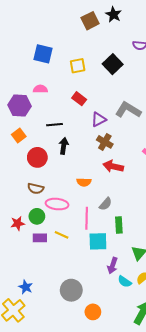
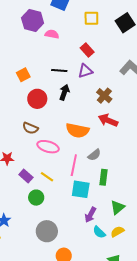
purple hexagon: (19, 106) -> (33, 20), moved
purple triangle: (99, 120) -> (85, 71), moved
orange semicircle: (84, 182) -> (77, 130), size x1.6
green circle: (37, 216) -> (36, 198), moved
purple rectangle: (40, 238) -> (26, 176), turned 32

